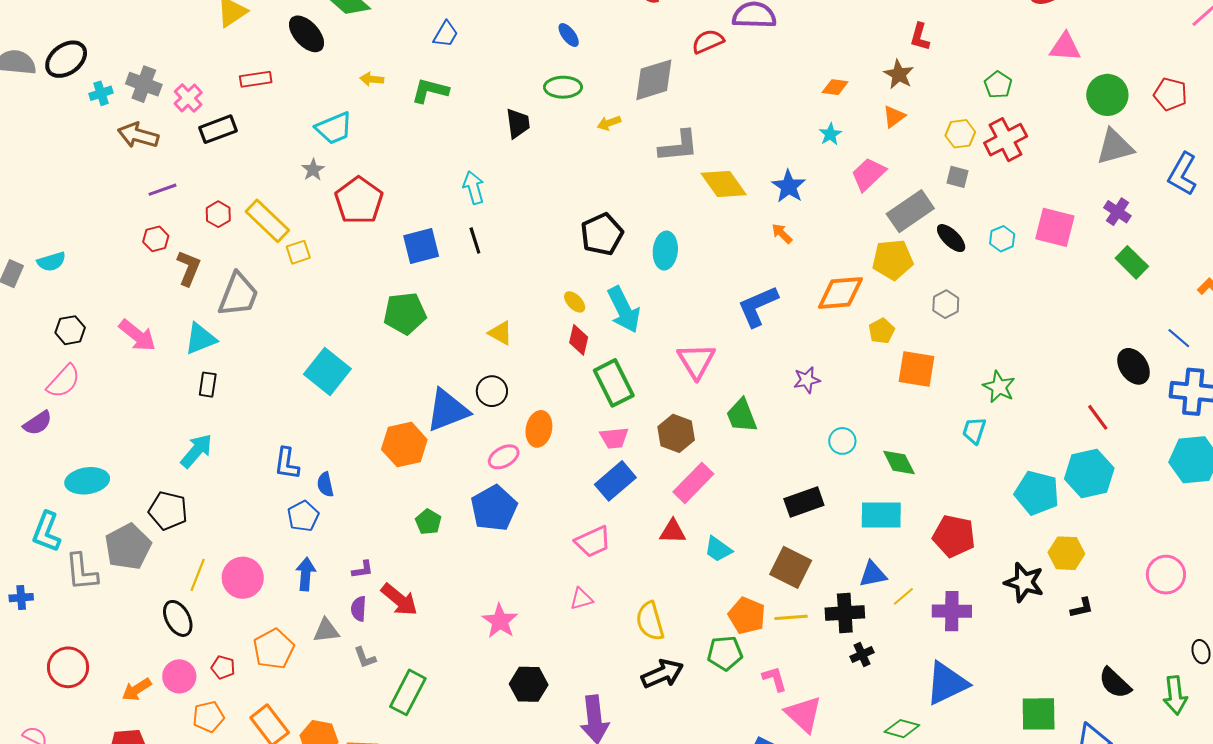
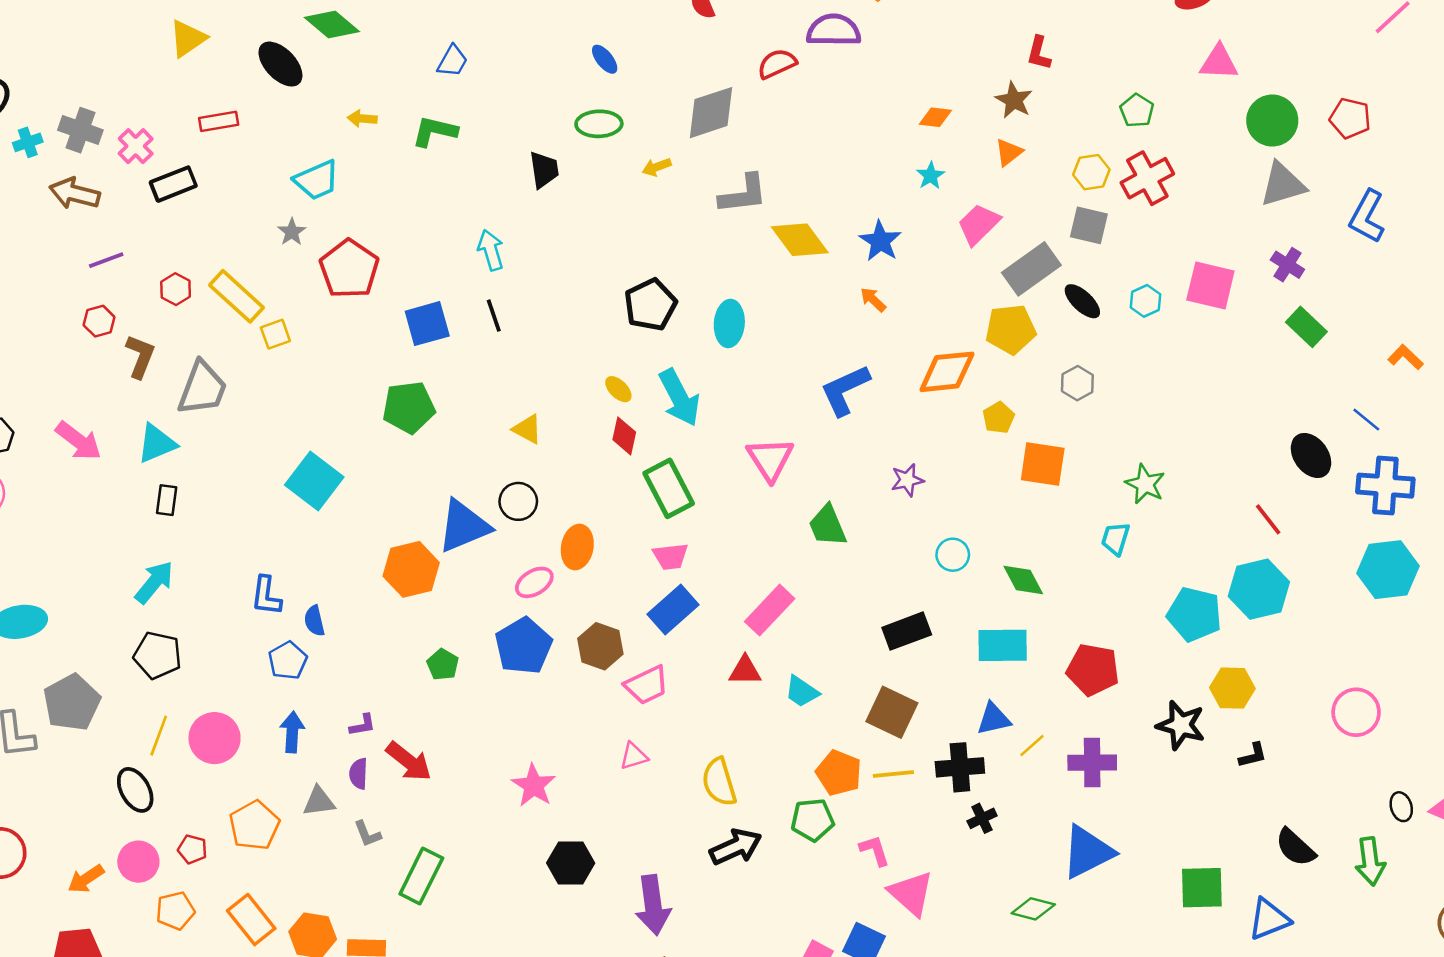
gray square: (957, 177) -> (1089, 225), size x1.4
brown hexagon: (676, 433) -> (600, 646), moved
black pentagon: (168, 511) -> (158, 655), moved

